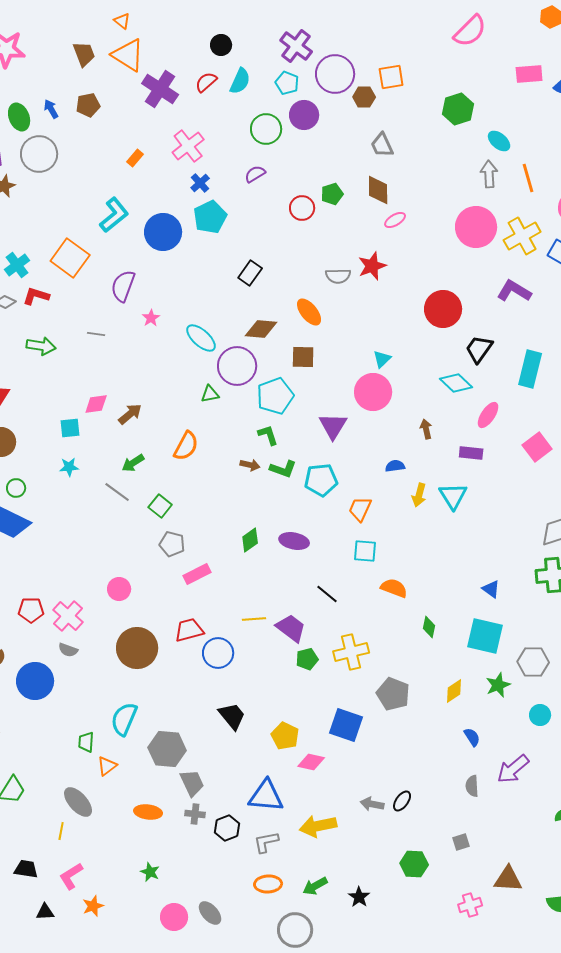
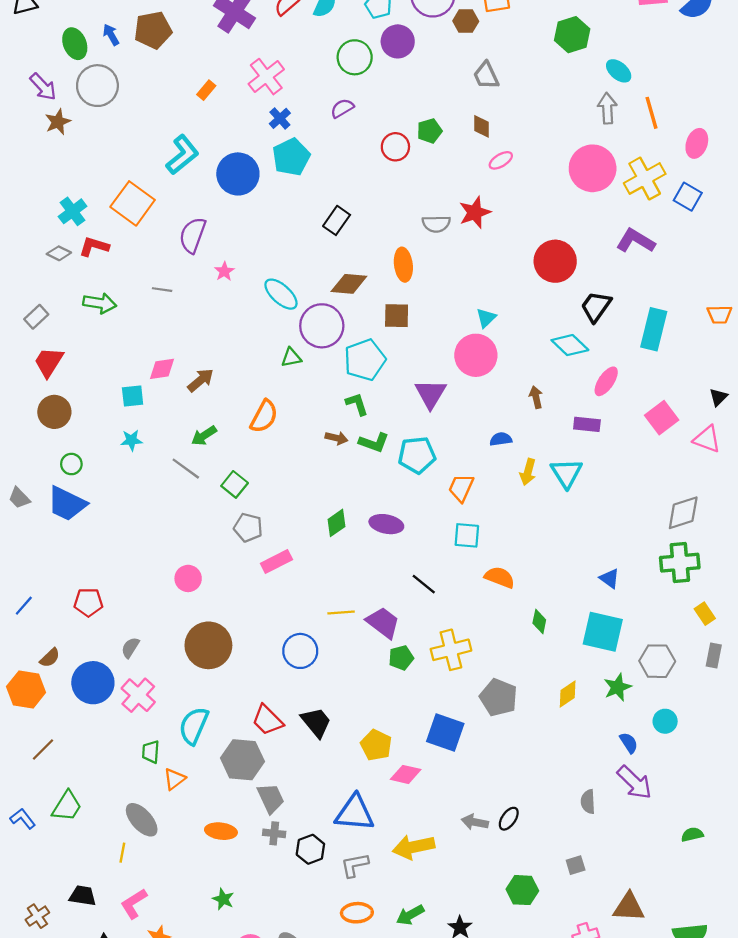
brown pentagon: (88, 105) -> (153, 30), size x1.4
brown diamond: (378, 190) -> (482, 126), size x0.7
orange ellipse: (309, 312) -> (403, 265), turned 32
pink cross: (68, 616) -> (138, 695), moved
red trapezoid: (189, 630) -> (267, 720), moved, turned -120
gray semicircle: (68, 650) -> (130, 648), turned 102
blue semicircle: (472, 737) -> (629, 743), moved
purple arrow: (513, 769) -> (634, 782), turned -96

